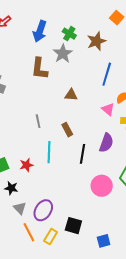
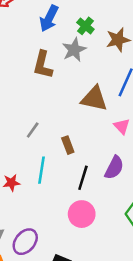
brown triangle: (71, 95) -> (94, 99), moved, size x1.6
gray line: (38, 121) -> (33, 130), turned 40
pink circle: (102, 186) -> (82, 214), moved

